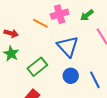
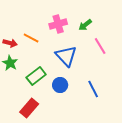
orange line: (40, 23) -> (31, 38), moved
blue circle: (71, 76) -> (60, 85), moved

